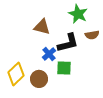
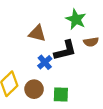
green square: (64, 68) -> (61, 95), moved

